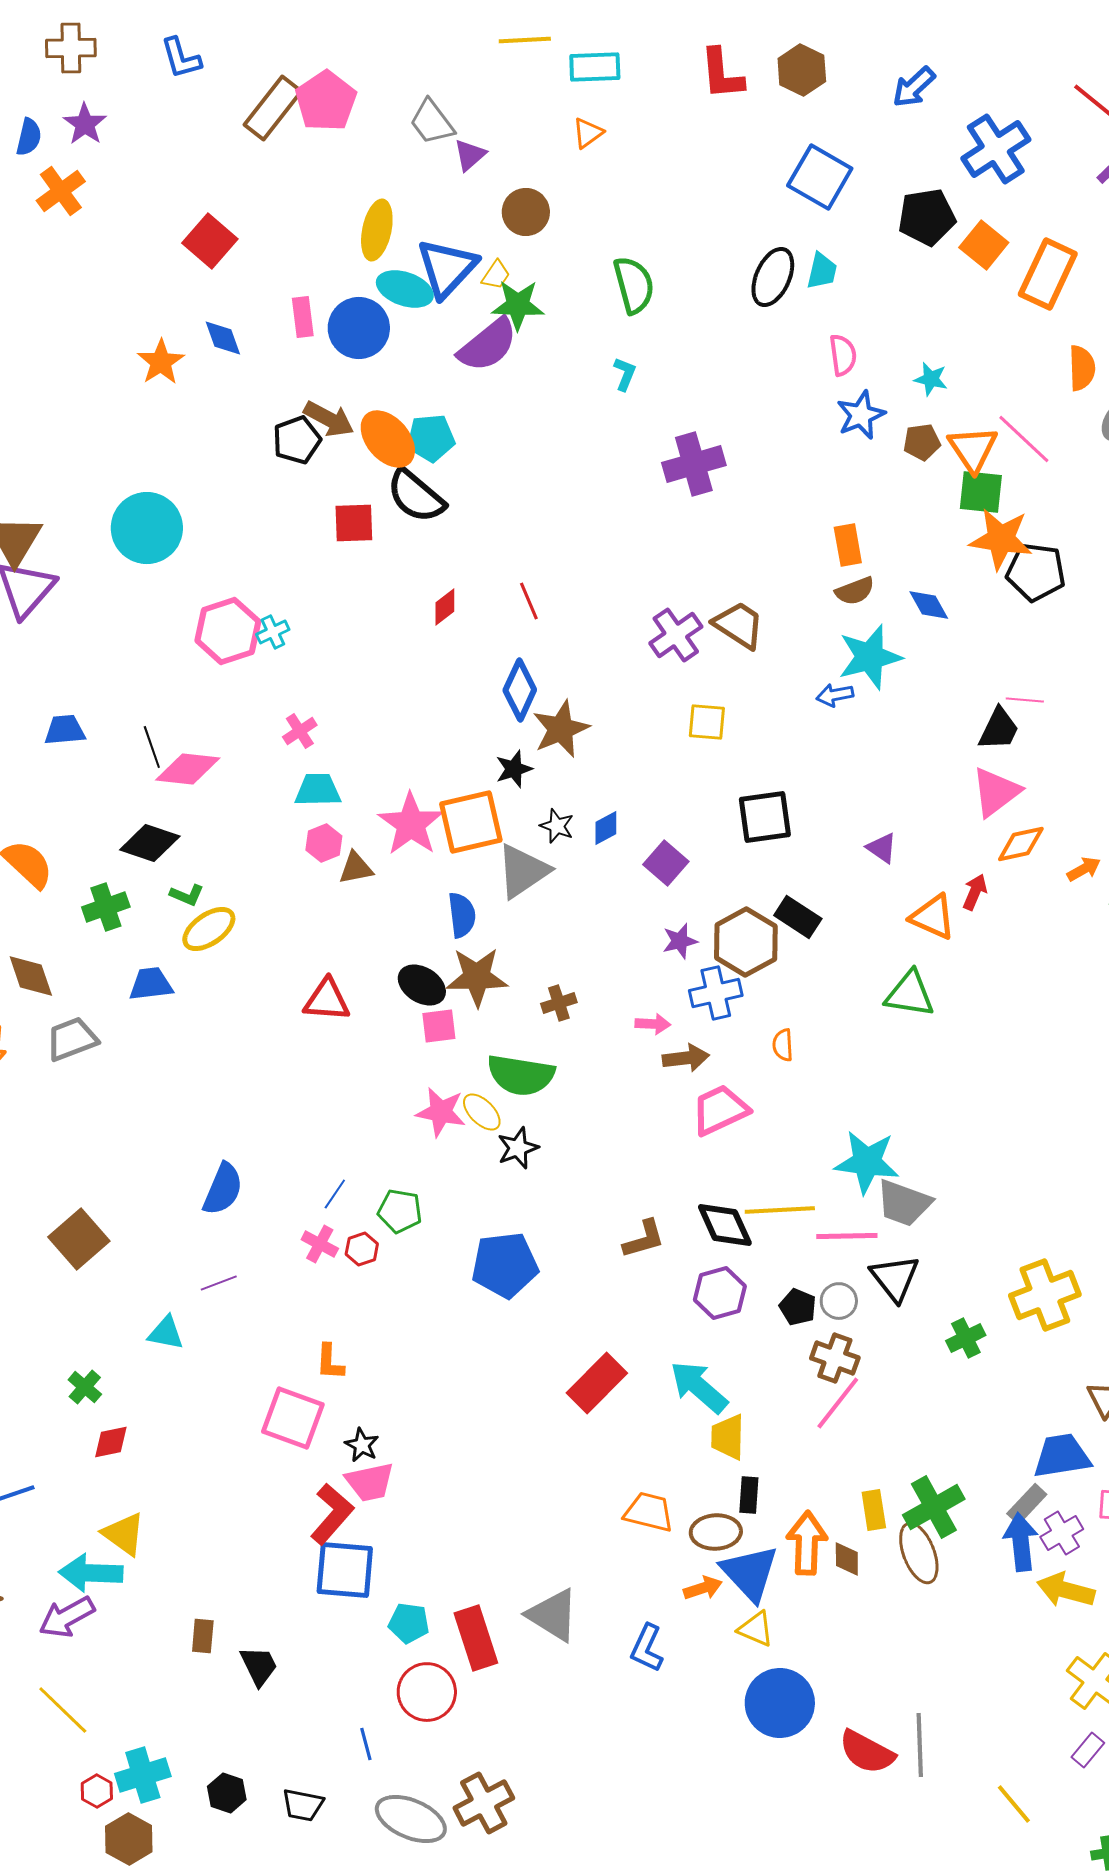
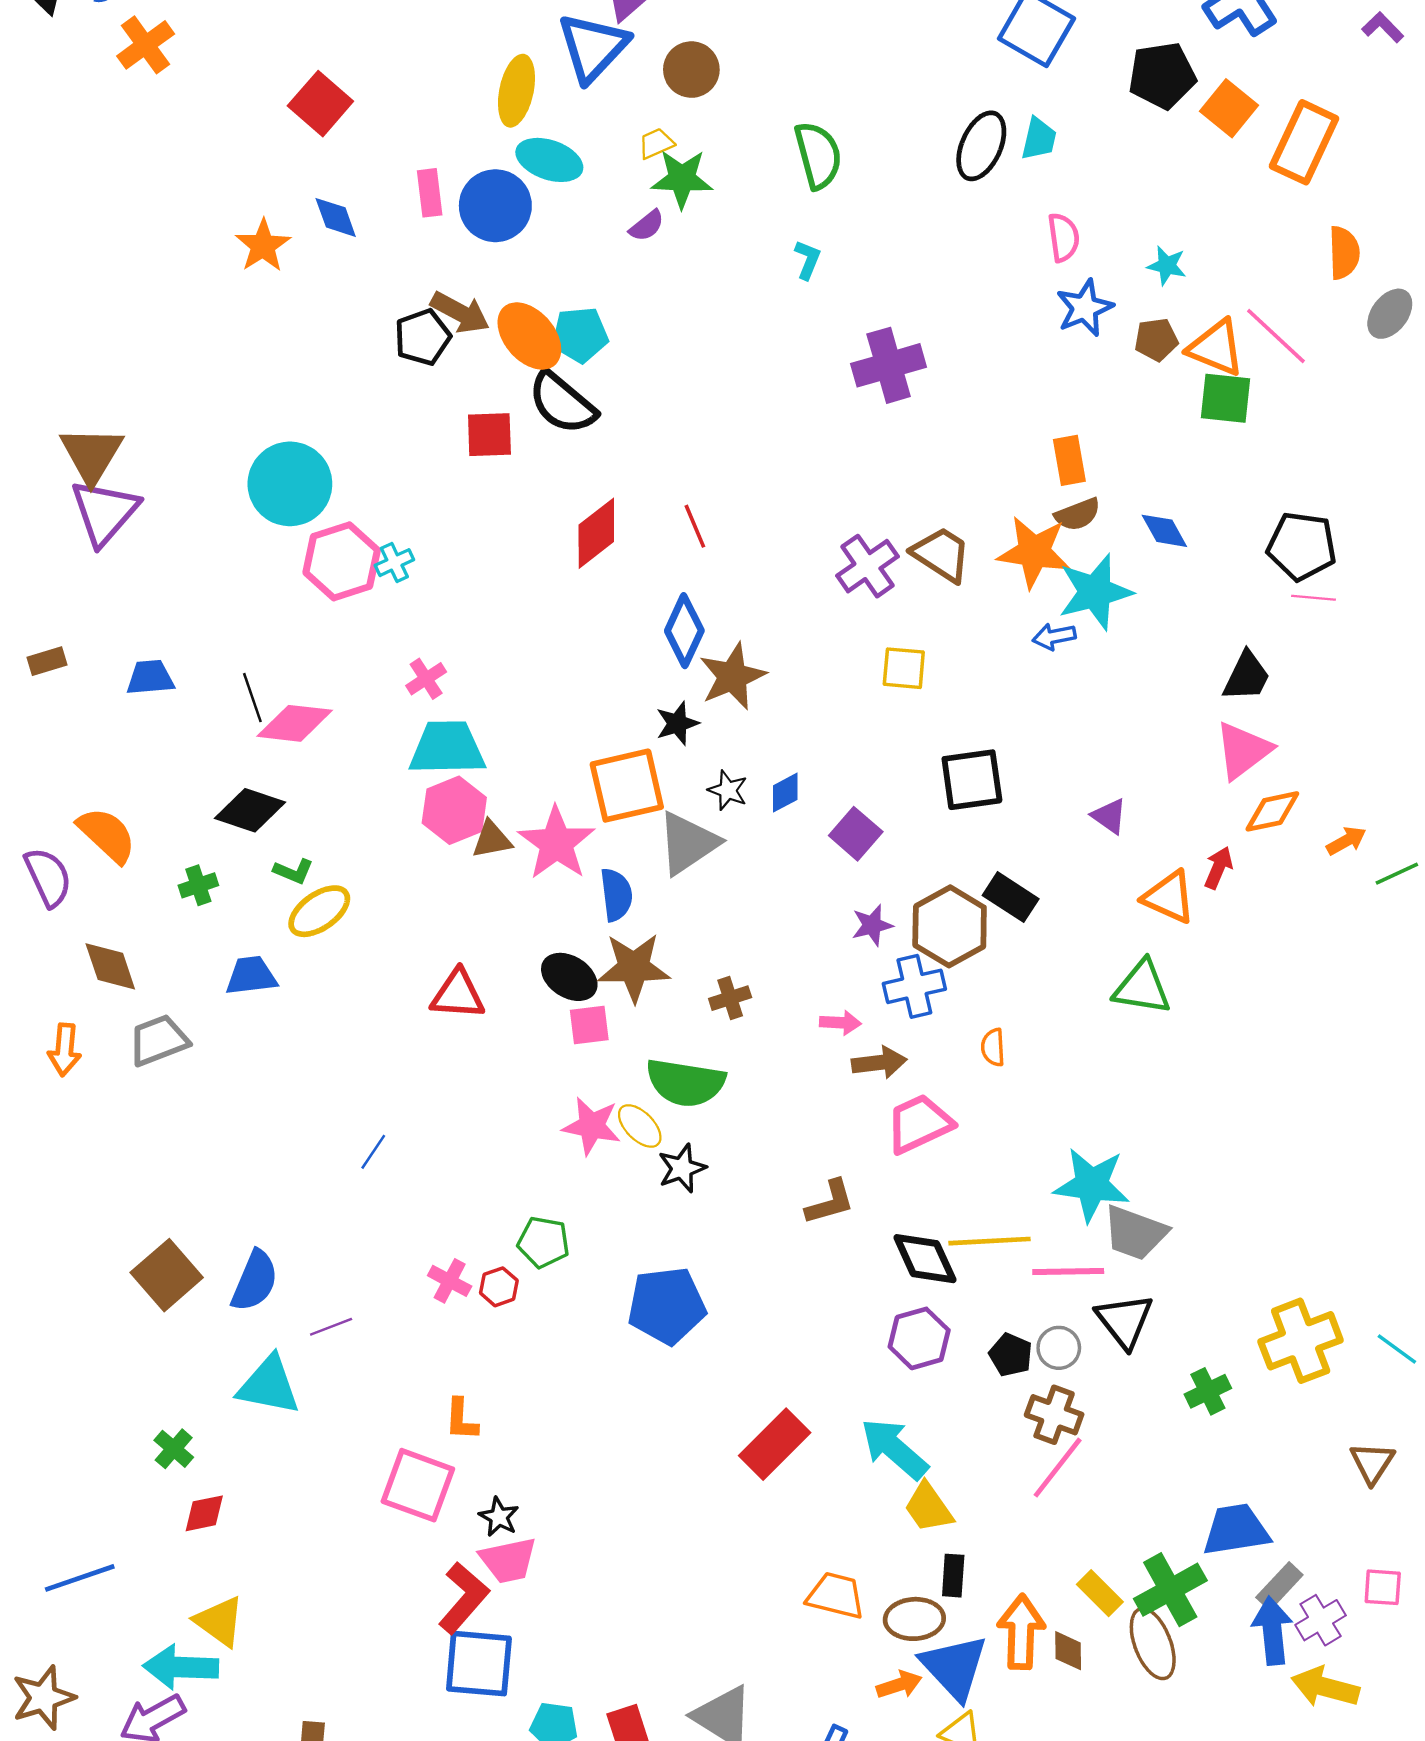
blue triangle: (447, 268) -> (593, 47), moved
yellow trapezoid: (496, 275) -> (656, 144), turned -148
purple semicircle: (488, 345) -> (647, 226), size x0.5
orange triangle: (973, 449) -> (1216, 348), turned -34
cyan circle: (147, 528) -> (290, 484), moved
orange star: (1001, 539) -> (1034, 552), moved
black pentagon: (1036, 572) -> (1302, 546), moved
red diamond: (445, 607) -> (596, 533), size x1.6
pink line: (1025, 700) -> (1313, 598), moved
cyan trapezoid: (318, 790) -> (447, 748), size x1.4
pink star: (411, 824) -> (556, 843), moved
pink hexagon: (324, 843) -> (454, 810), size x1.5
green cross: (106, 907) -> (198, 885), size x0.7
blue semicircle: (223, 1189) -> (255, 1281), moved
blue line: (335, 1194) -> (373, 1152), moved
brown L-shape: (644, 1239) -> (830, 1202), moved
cyan triangle: (166, 1333) -> (269, 1385), size x1.5
yellow trapezoid: (728, 1437) -> (928, 1507), turned -36
blue trapezoid: (1062, 1456) -> (1236, 1530), moved
yellow rectangle: (874, 1510) -> (1100, 1593), turned -36

